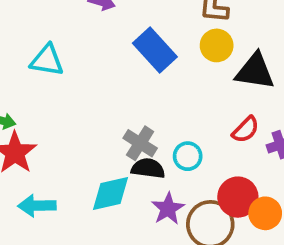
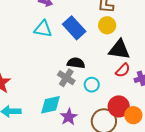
cyan triangle: (47, 60) -> (43, 29), moved
black triangle: (255, 71) -> (119, 50), moved
black semicircle: (148, 168) -> (76, 63), moved
purple star: (168, 209) -> (69, 117), moved

